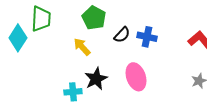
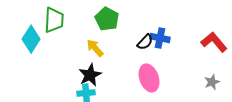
black semicircle: (122, 35) -> (145, 42), moved
black star: (96, 79) -> (90, 75), moved

